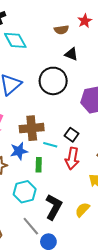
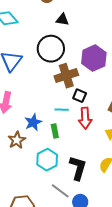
brown cross: (32, 128) -> (66, 76), moved

